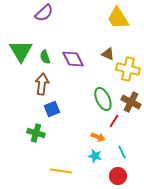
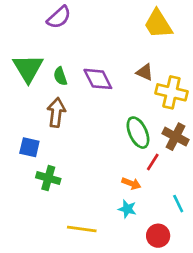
blue square: (52, 109) -> (29, 147), moved, turned 35
cyan line: (122, 152) -> (178, 204), moved

